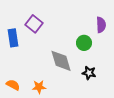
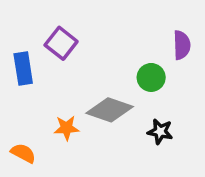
gray diamond: (61, 61) -> (110, 110), turned -55
orange star: (39, 87) -> (66, 128), moved

